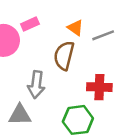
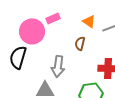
brown semicircle: (64, 56) -> (80, 43), size x0.6

